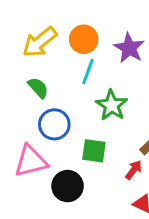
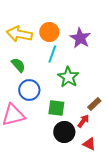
yellow arrow: (40, 42) -> (19, 34), turned 50
black circle: (68, 186) -> (64, 132), moved

